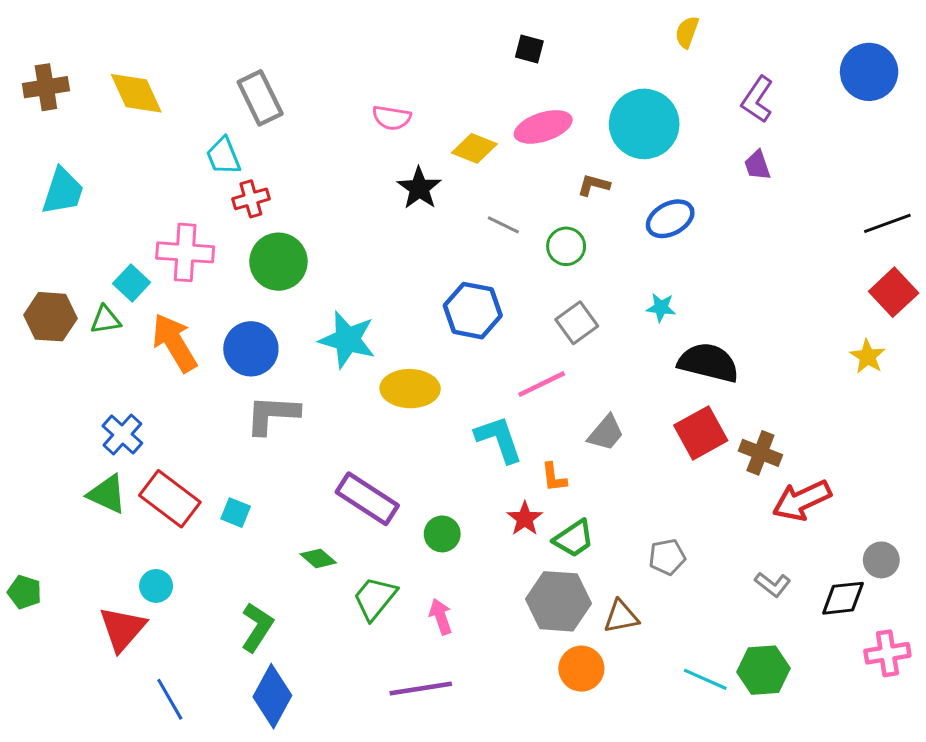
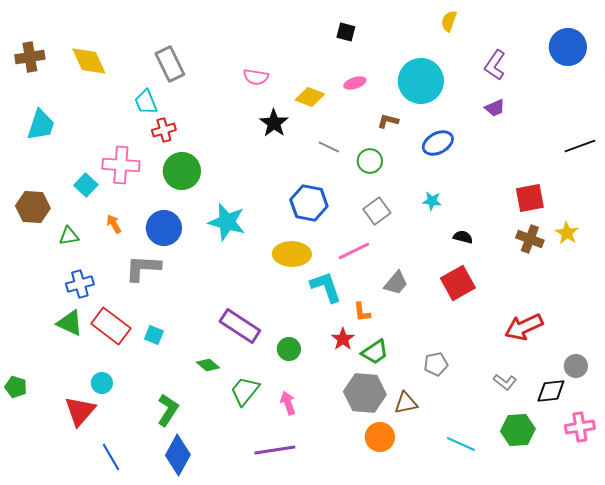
pink ellipse: (543, 127) -> (355, 83), size x0.6
purple trapezoid: (757, 165) -> (495, 108), turned -95
red square: (894, 292) -> (530, 198), moved, turned 32
green triangle: (106, 320) -> (69, 236), moved
orange arrow: (174, 343) -> (114, 224), size x0.5
black semicircle: (708, 363) -> (463, 237), size x0.5
yellow ellipse: (410, 389) -> (292, 254), moved
gray L-shape: (272, 415) -> (143, 268), moved
blue cross: (122, 434) -> (80, 284), turned 32
brown cross: (760, 453) -> (530, 239), moved
green hexagon: (763, 670) -> (518, 430), moved

